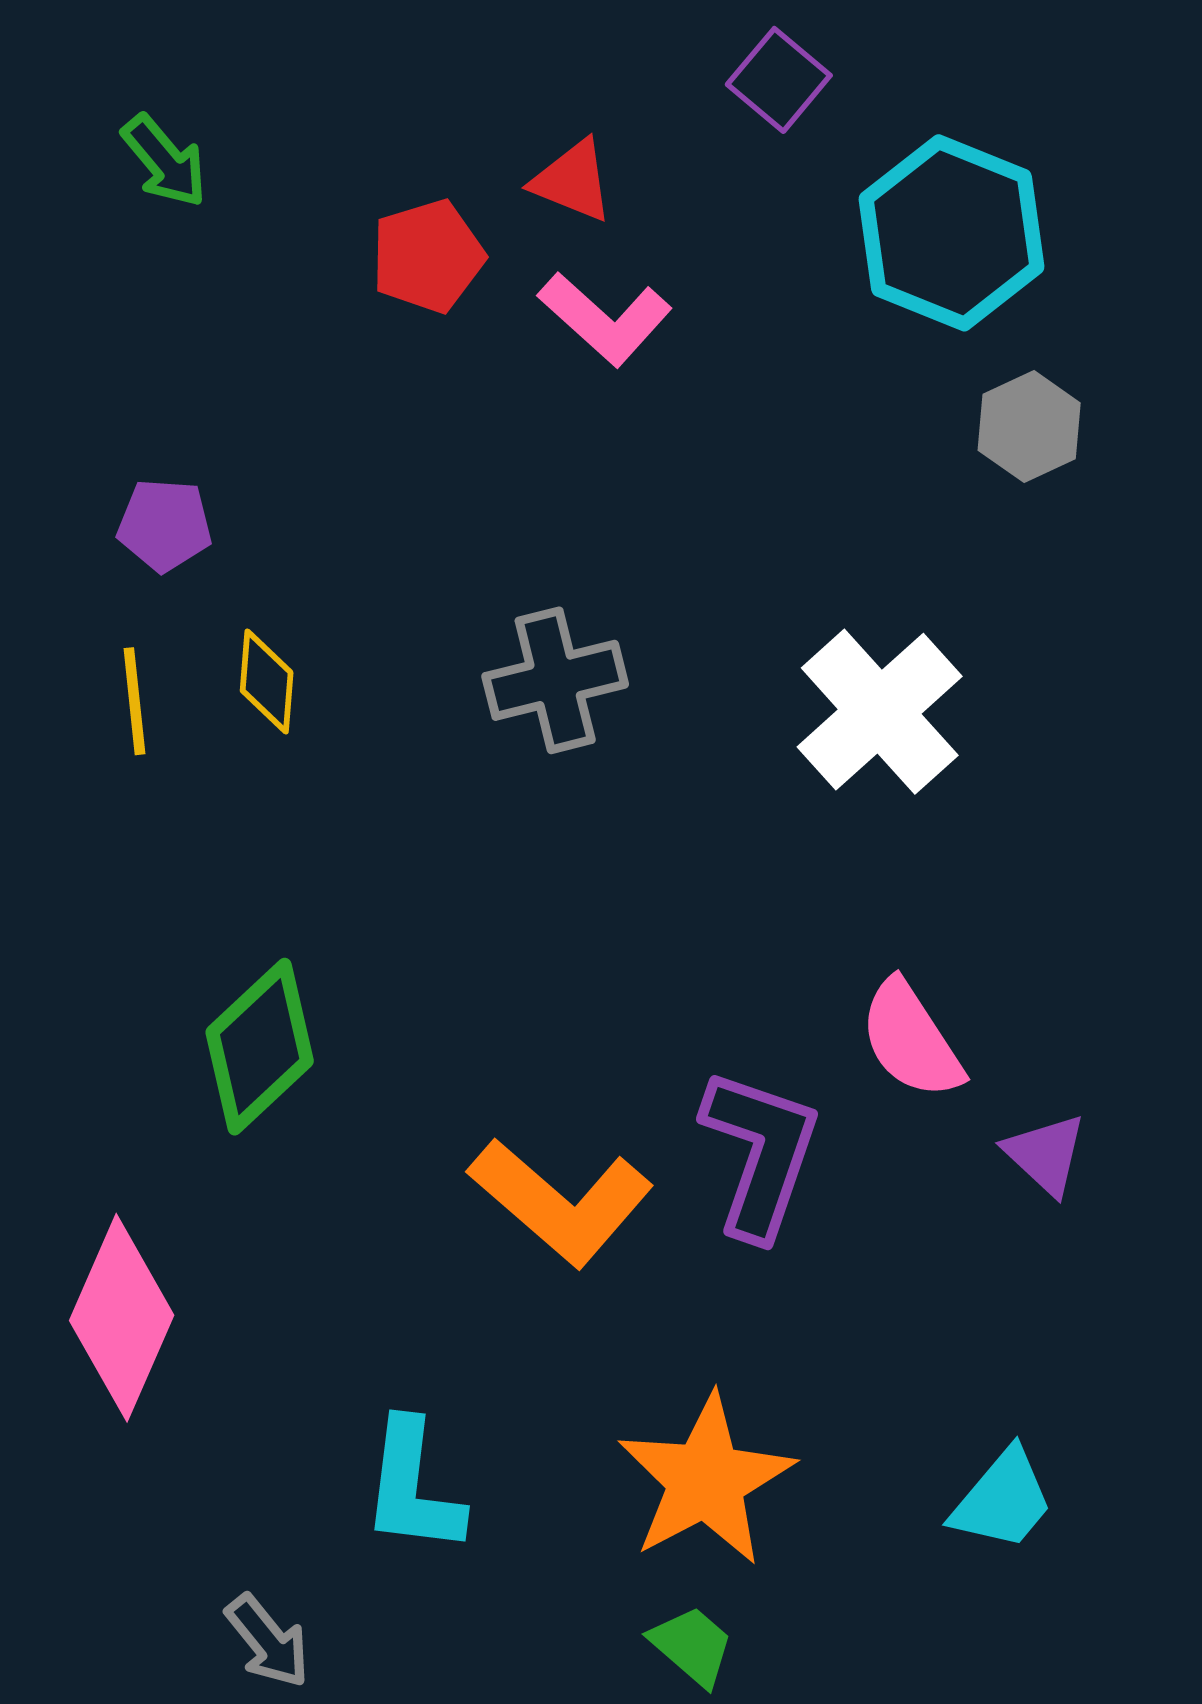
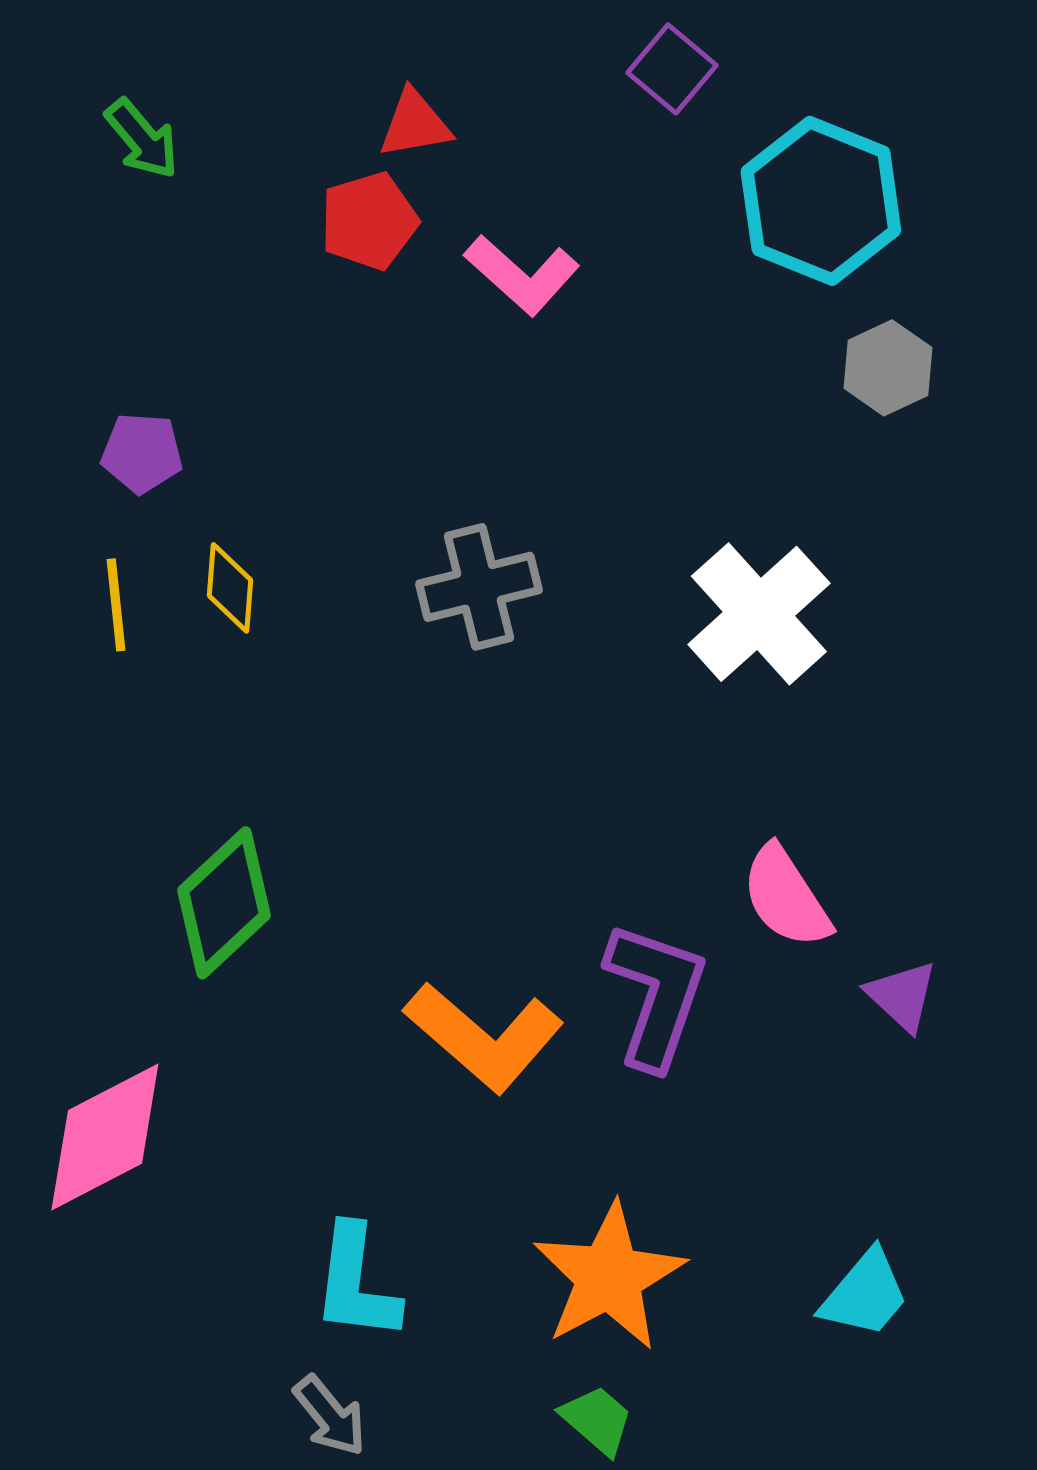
red triangle: (573, 181) -> (415, 124), moved, turned -32
pink diamond: (122, 1318) -> (105, 1137), turned 39
gray arrow: (268, 1641) -> (330, 1416), moved

